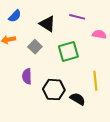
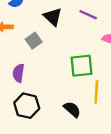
green square: (68, 51) -> (82, 66), moved
black hexagon: (54, 90) -> (27, 106), moved

